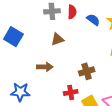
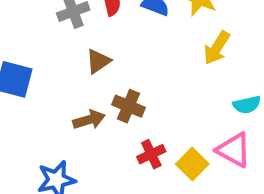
brown cross: (87, 71) -> (128, 106), moved, turned -35

